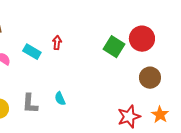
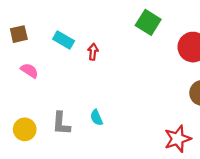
green square: (114, 47) -> (148, 22), moved
cyan rectangle: (32, 52) -> (64, 40), moved

